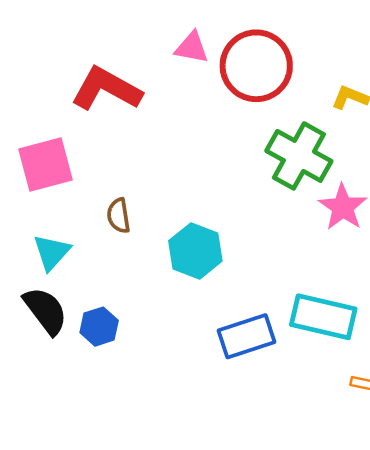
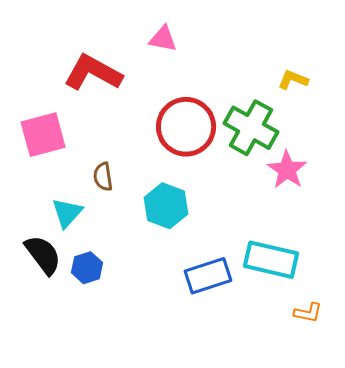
red circle: (256, 66) -> (186, 127), moved
cyan triangle: (52, 252) -> (67, 213), moved

